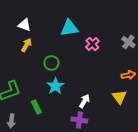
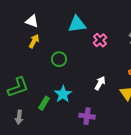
cyan star: (55, 86) -> (63, 94), moved
white arrow: (84, 101) -> (100, 83), moved
green rectangle: (36, 107) -> (44, 103), turned 56

